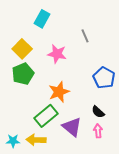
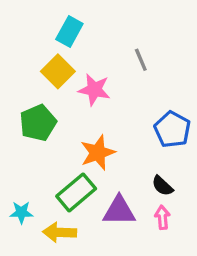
yellow square: (22, 49) -> (58, 71), moved
purple triangle: (72, 127) -> (119, 211), turned -40
cyan star: (13, 141) -> (21, 212), moved

